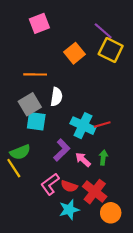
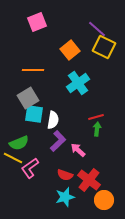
white semicircle: (56, 97) -> (53, 120), moved
cyan cross: (83, 126) -> (78, 83), moved, turned 30
green arrow: (103, 157) -> (97, 129), moved
yellow line: (14, 168) -> (13, 158), turned -30
pink L-shape: (50, 184) -> (30, 168), moved

